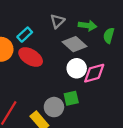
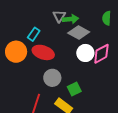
green arrow: (87, 26) -> (71, 19), moved
green square: (71, 98) -> (74, 89), moved
gray circle: (54, 107) -> (52, 78), moved

